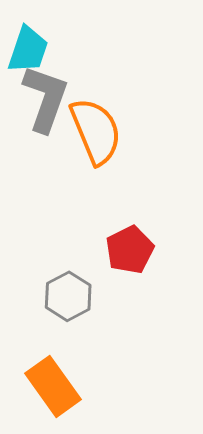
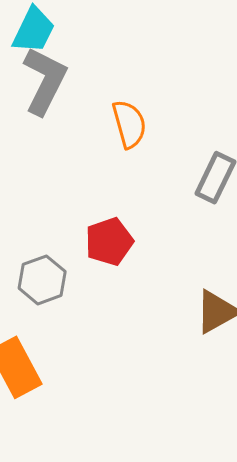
orange semicircle: (96, 131) -> (129, 124), moved, size x0.7

